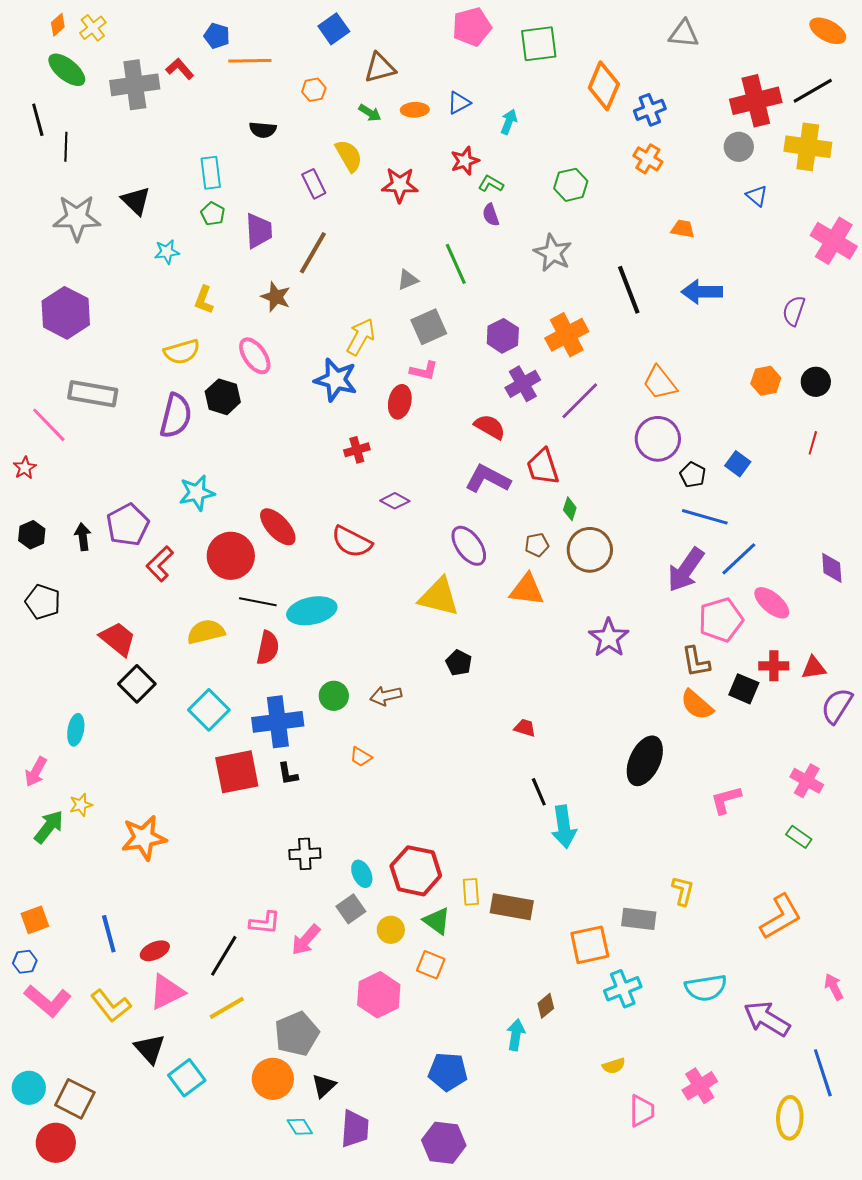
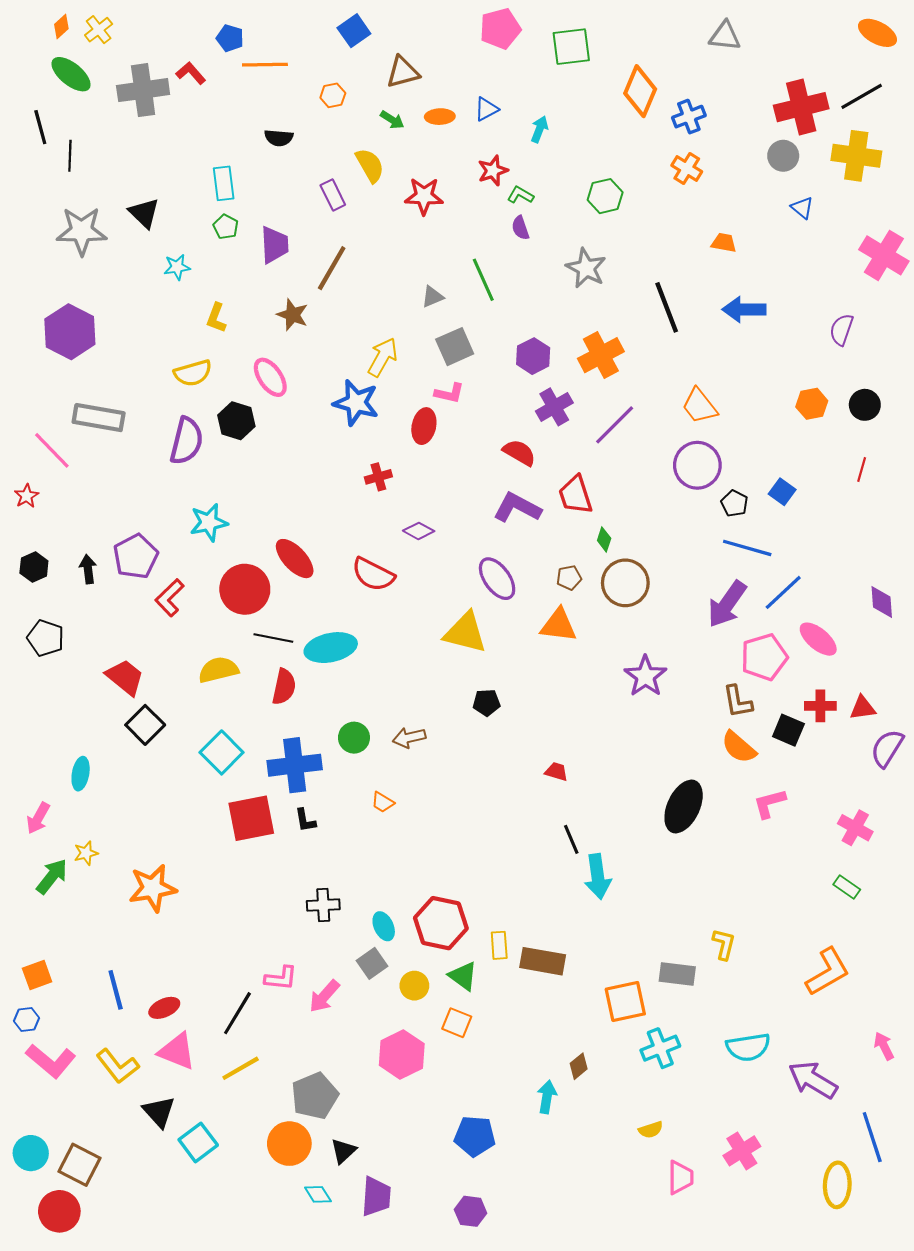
black pentagon: (459, 663) -> (486, 703), turned -30
pink L-shape: (726, 800) -> (769, 803), moved
pink triangle: (167, 992) -> (177, 1051), turned 48
purple hexagon: (444, 1143) -> (471, 1211), size x0.7

